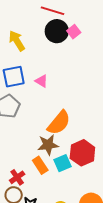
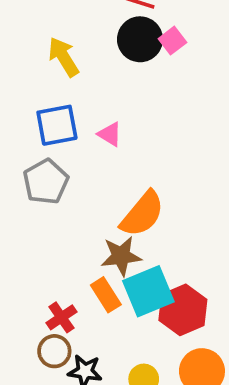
red hexagon: (82, 153) -> (183, 310), moved
cyan square: (62, 163) -> (148, 291), size x1.5

